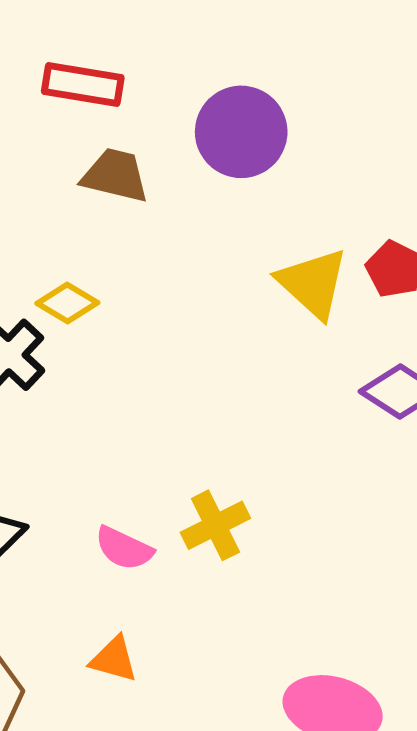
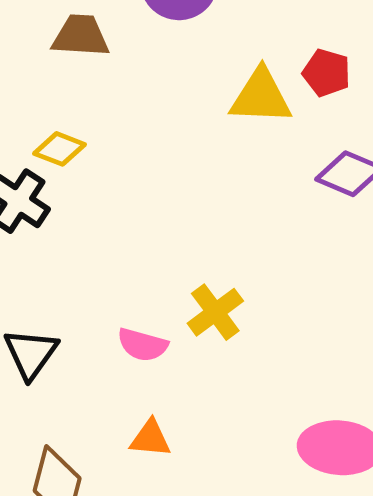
yellow triangle: (313, 283) -> (261, 96), turned -30

